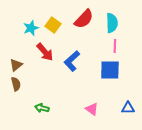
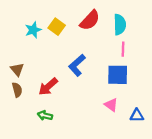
red arrow: (45, 52) -> (48, 87), moved, turned 90
brown triangle: (16, 65) -> (17, 69), turned -32
pink triangle: (92, 109) -> (111, 105), moved

